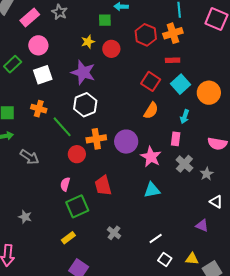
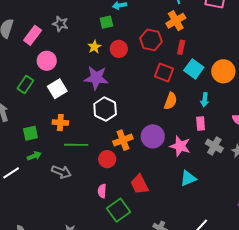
red hexagon: (146, 35) -> (151, 40), moved
red rectangle: (173, 60) -> (181, 47), turned -64
green line: (62, 127) -> (76, 145), moved, turned -35

